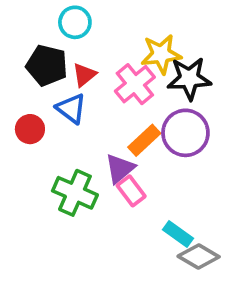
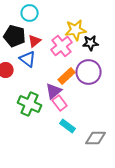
black star: (189, 79) -> (91, 43), size x0.7
cyan rectangle: (178, 234) -> (68, 126), moved
gray diamond: (199, 256) -> (96, 138), turned -30

